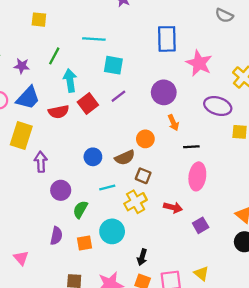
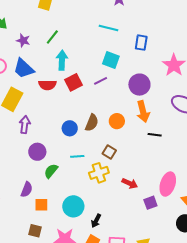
cyan line: (94, 39) -> (108, 28), moved
blue rectangle: (167, 39) -> (141, 43), moved, size x0.7
cyan square: (113, 65) -> (111, 60), moved
blue trapezoid: (28, 98) -> (24, 68), turned 80
orange arrow: (173, 123) -> (143, 112), size x1.5
brown semicircle: (125, 158) -> (92, 123), moved, turned -54
pink ellipse: (197, 176) -> (168, 184), moved
cyan circle: (112, 231) -> (73, 206), moved
orange square: (85, 243) -> (41, 205), moved

